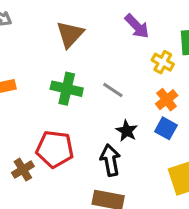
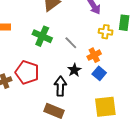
yellow cross: (163, 62) -> (106, 32), turned -32
orange cross: (167, 100) -> (94, 55), moved

